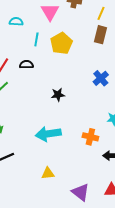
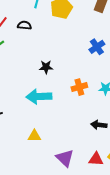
black star: (58, 95) -> (46, 67), moved
orange cross: (90, 137) -> (79, 87), moved, turned -35

